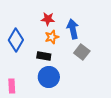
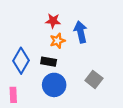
blue diamond: (16, 40) -> (21, 61), moved
gray square: (82, 52) -> (94, 79), moved

